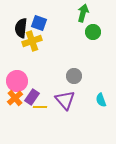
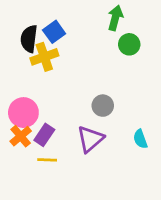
blue square: (39, 23) -> (54, 32), turned 35
purple triangle: (65, 100) -> (90, 139), turned 30
yellow line: (40, 107) -> (47, 160), moved

